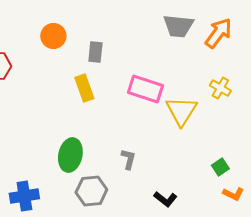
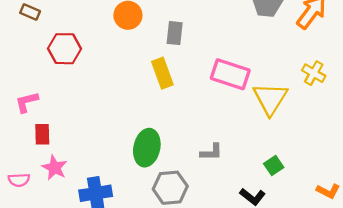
gray L-shape: (128, 159) -> (211, 152), turned 75
green square: (220, 167) -> (274, 165), moved

